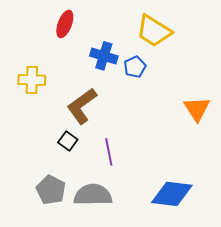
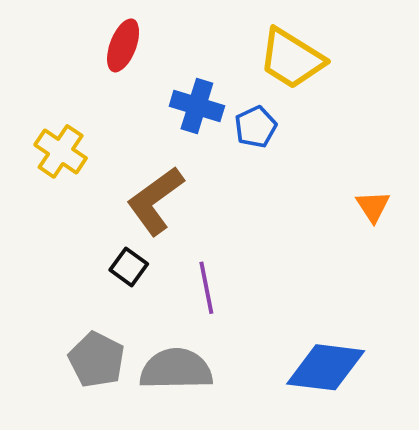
yellow cross: (32, 80) -> (61, 151), turned 32
orange triangle: (197, 109) -> (373, 206), size x0.7

